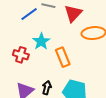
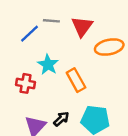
black arrow: (47, 88) -> (61, 119), turned 40

